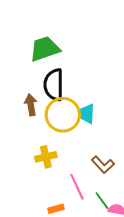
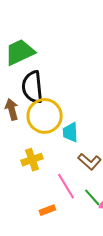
cyan trapezoid: (87, 114) -> (70, 132), moved

